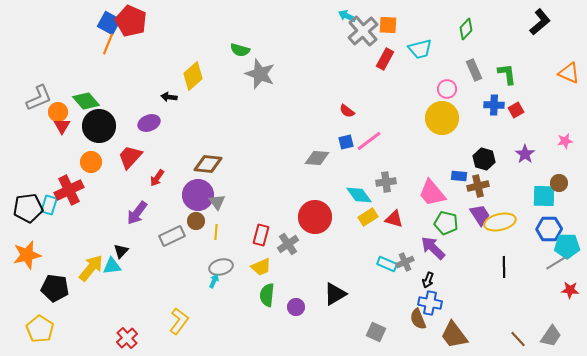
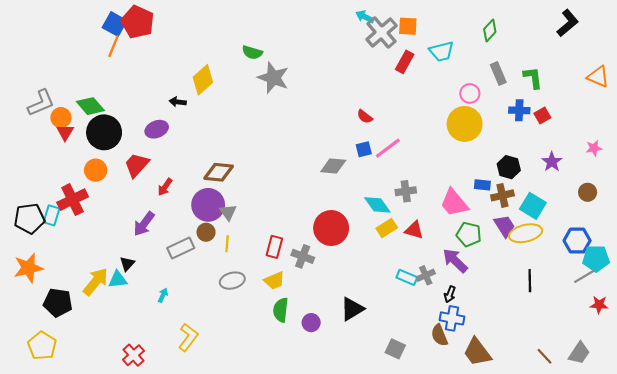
cyan square: (544, 196) -> (533, 206), moved, turned 30
gray cross: (288, 244) -> (303, 256), turned -35
cyan arrow: (214, 281) -> (163, 295), moved

